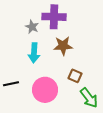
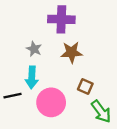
gray star: (32, 27) -> (34, 49), moved
cyan arrow: (34, 53) -> (32, 77), moved

